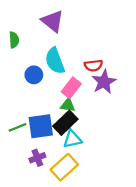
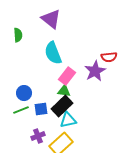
red semicircle: (93, 66) -> (109, 57), moved
blue circle: (34, 75) -> (24, 93), moved
blue square: (41, 126) -> (41, 109), size x0.6

